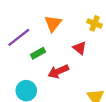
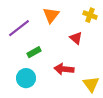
green rectangle: (38, 53) -> (34, 52), moved
red arrow: (58, 71) -> (64, 69), moved, turned 30

